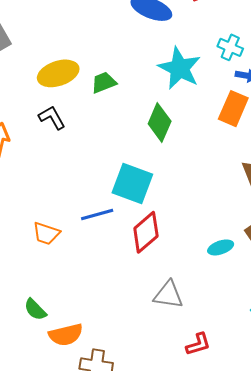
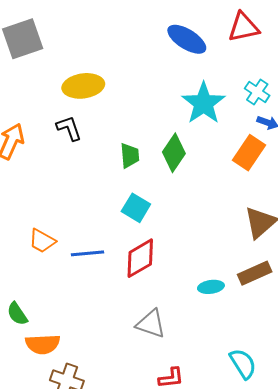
green trapezoid: (104, 82) -> (130, 155), moved, turned 96
cyan square: (132, 184) -> (136, 208), size x0.7
blue line: (97, 214) -> (87, 253), moved

